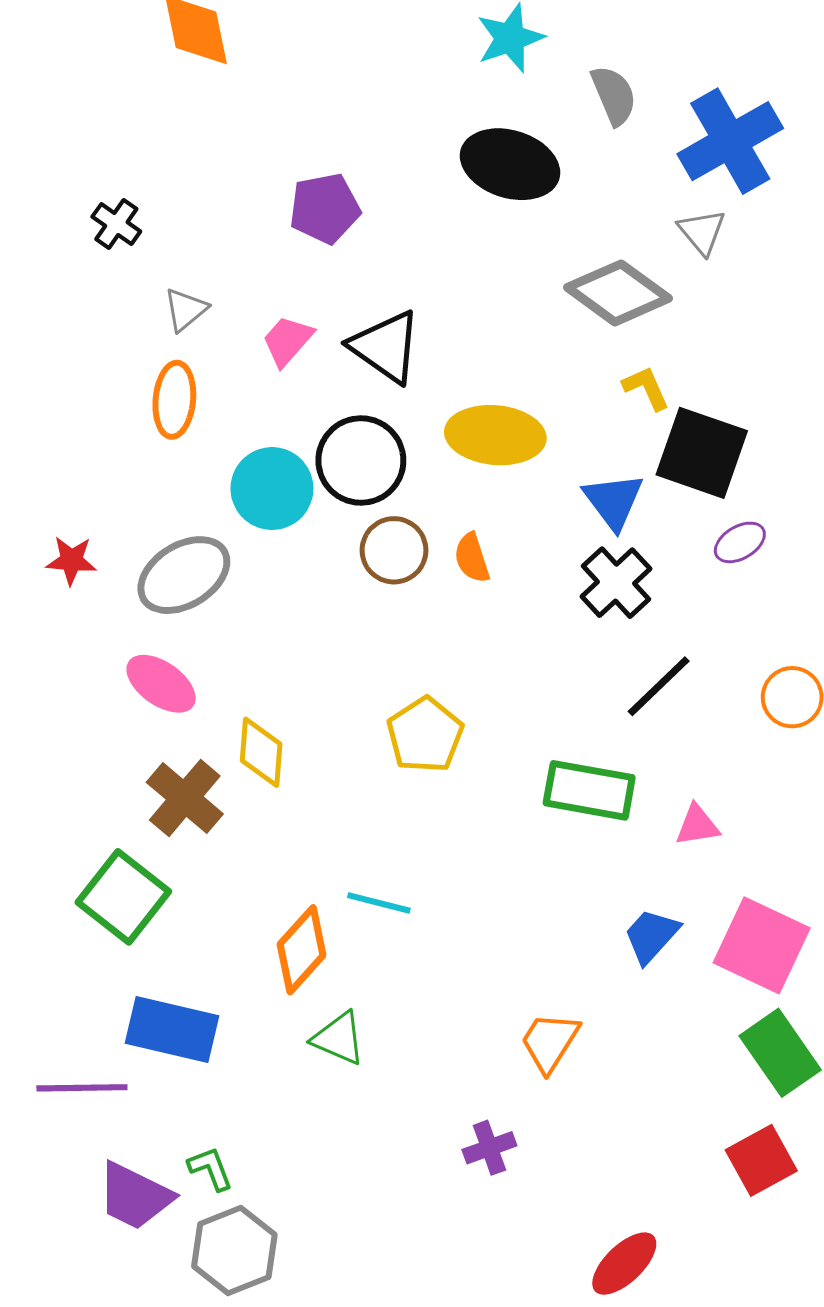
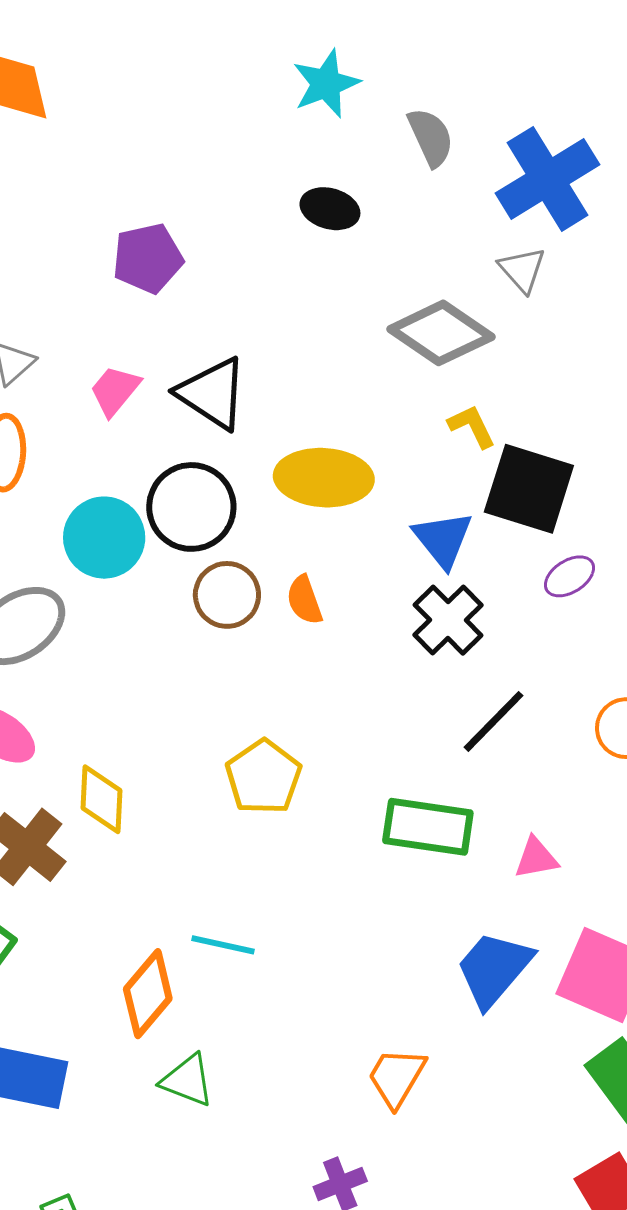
black ellipse: (510, 164) -> (330, 209), size x0.6
blue trapezoid: (651, 936) -> (494, 969), size x1.4

